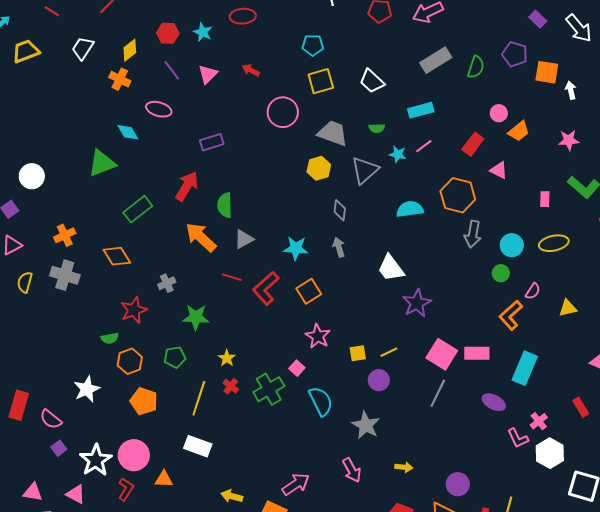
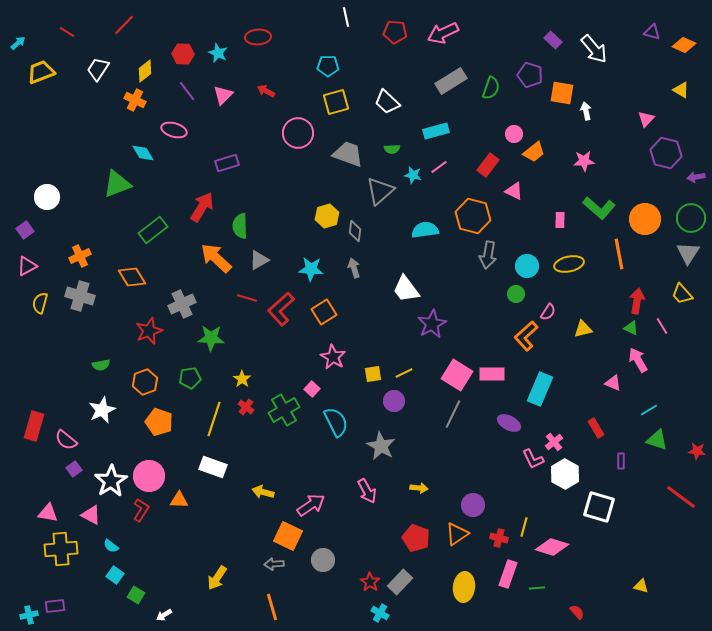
yellow hexagon: (319, 168) -> (327, 216), moved
gray cross: (167, 283) -> (182, 304), size x1.5
green semicircle: (110, 338) -> (101, 365), moved
yellow arrow: (232, 496) -> (263, 492), moved

